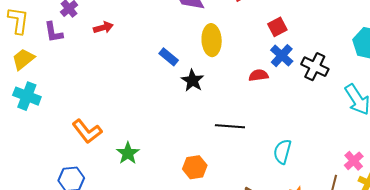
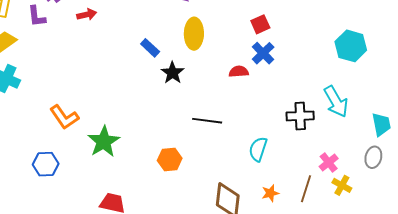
black cross: (315, 67) -> (300, 116), moved, turned -32
green star: (128, 153) -> (104, 142), size x1.4

